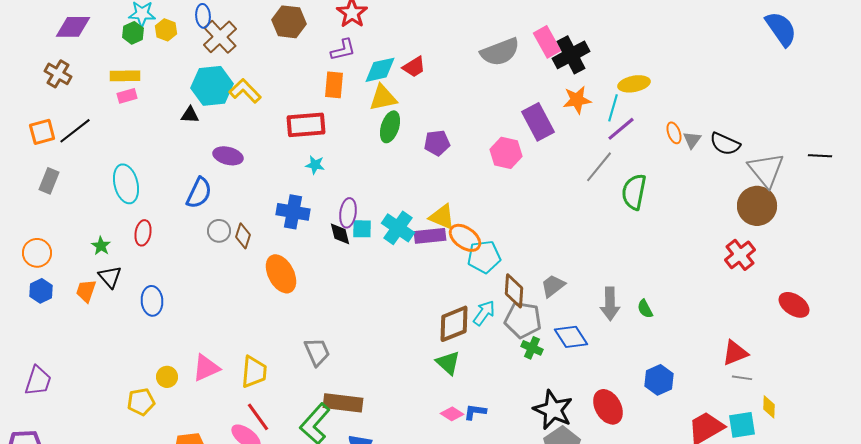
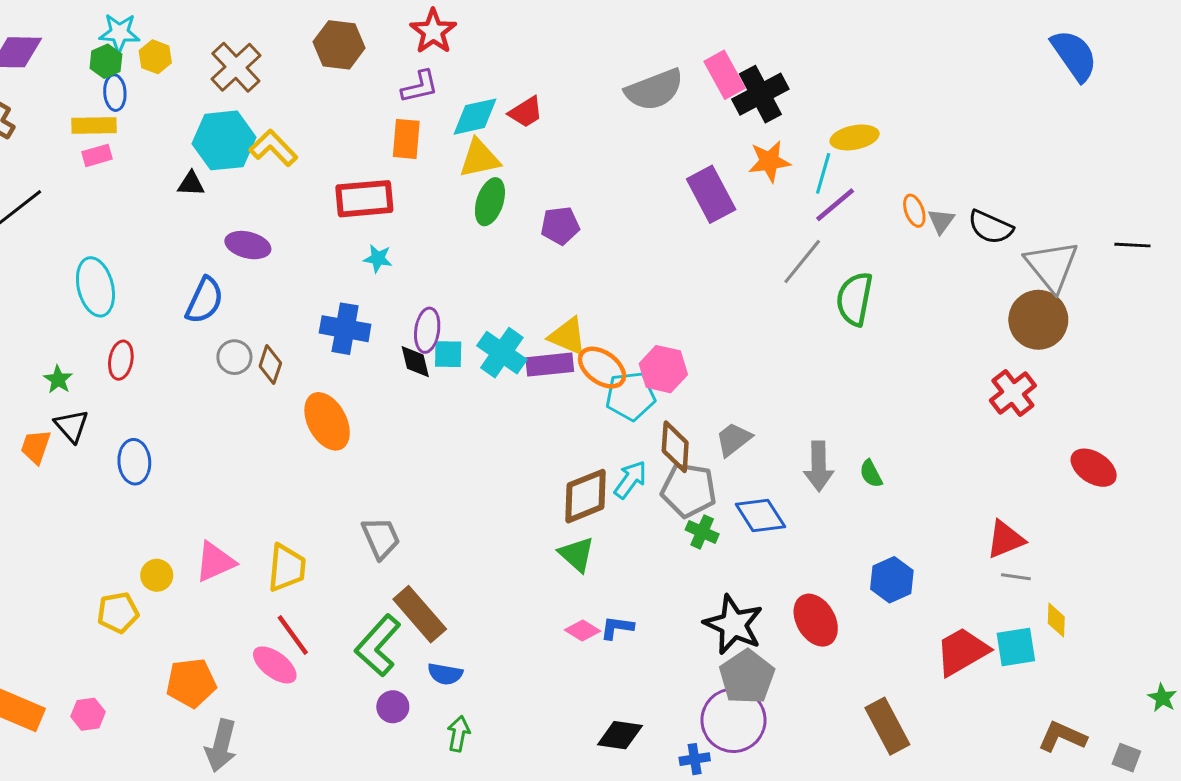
blue ellipse: (203, 16) -> (115, 93), moved
pink hexagon: (506, 153) -> (663, 369), moved
brown rectangle: (343, 403) -> (420, 614), turned 42

